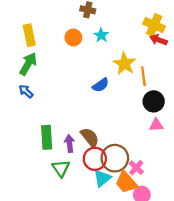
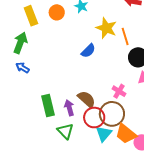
yellow rectangle: (29, 35) -> (31, 16), moved
pink cross: (136, 168) -> (119, 91), moved

